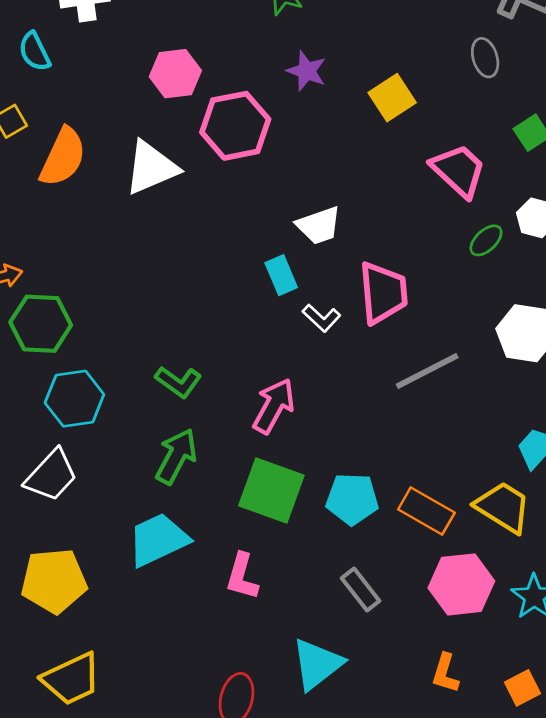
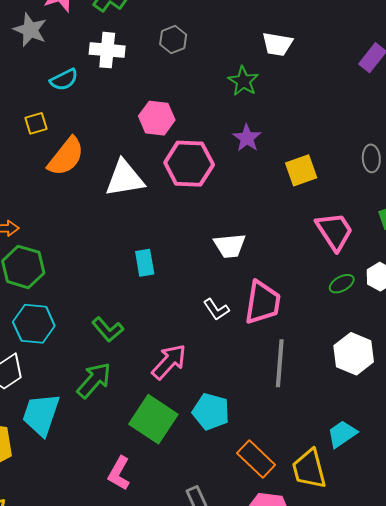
cyan semicircle: (34, 52) -> (64, 80), turned -104
cyan rectangle: (281, 275) -> (145, 263), moved
gray line: (427, 371) -> (280, 363), turned -72
cyan pentagon: (352, 499) -> (211, 412), moved
yellow trapezoid: (503, 507) -> (309, 469), turned -150
cyan trapezoid: (158, 540) -> (41, 415), moved, turned -60

